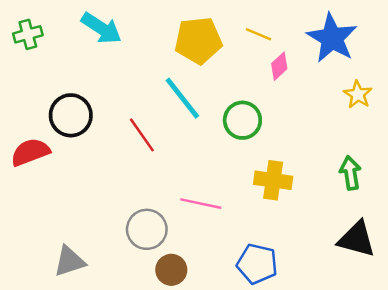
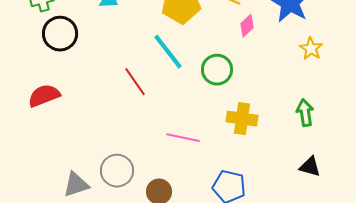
black circle: (71, 115) -> (60, 34), moved
gray circle: (147, 229) -> (117, 171), moved
black triangle: (357, 239) -> (310, 167), size x0.7

